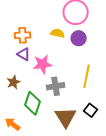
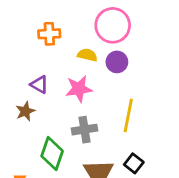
orange cross: (23, 35) -> (49, 34), moved
pink star: (43, 64) -> (79, 89), moved
brown star: (14, 82) -> (25, 111), moved

